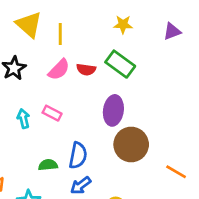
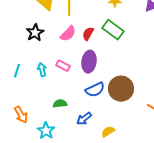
red semicircle: (86, 70) -> (88, 34), turned 112
purple ellipse: (113, 110) -> (89, 62), moved
blue semicircle: (78, 155) -> (95, 90), moved, turned 54

